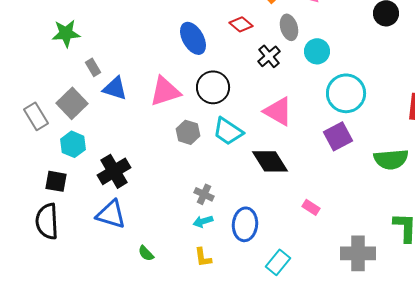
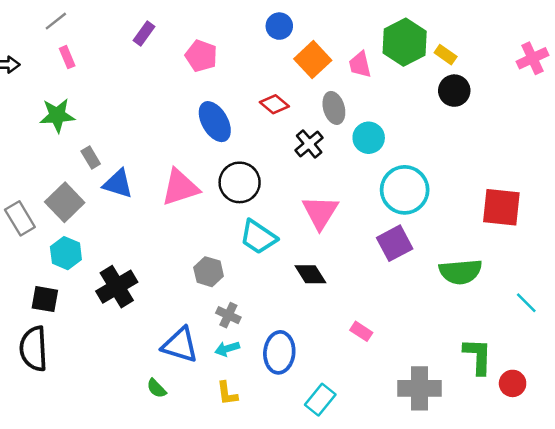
pink triangle: (278, 111) -> (320, 212), turned 32
gray hexagon: (188, 132) -> (209, 272), moved
black diamond: (270, 161) -> (310, 274), size x0.7
blue triangle: (111, 214) -> (180, 345), moved

